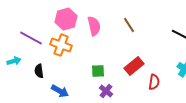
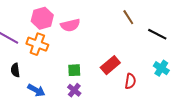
brown line: (129, 25) -> (128, 17), moved
pink semicircle: (94, 26) -> (70, 25), turned 90
purple cross: (106, 91) -> (74, 90), moved

